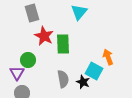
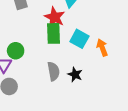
red star: (44, 36) -> (55, 17), moved
cyan square: (94, 71) -> (79, 39), moved

